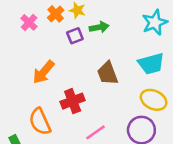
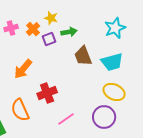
orange cross: (56, 14) -> (33, 29), moved
pink cross: (29, 22) -> (11, 28), turned 32
brown trapezoid: (108, 73) -> (83, 56), moved

